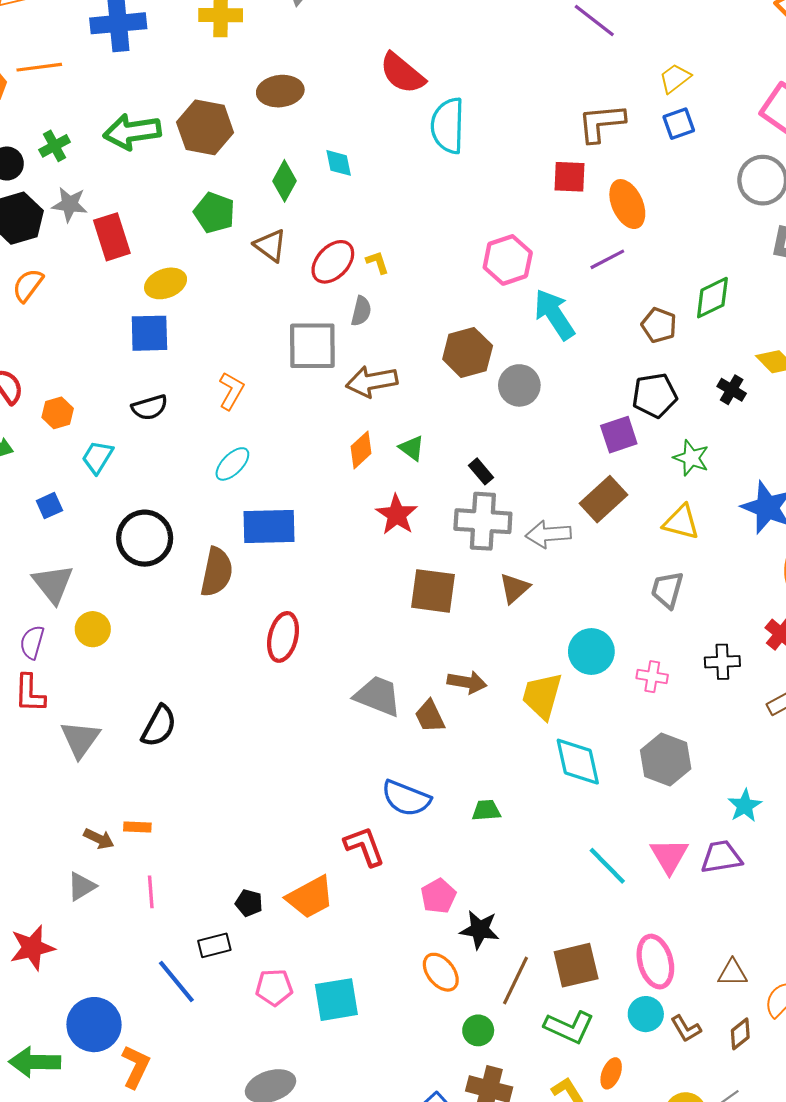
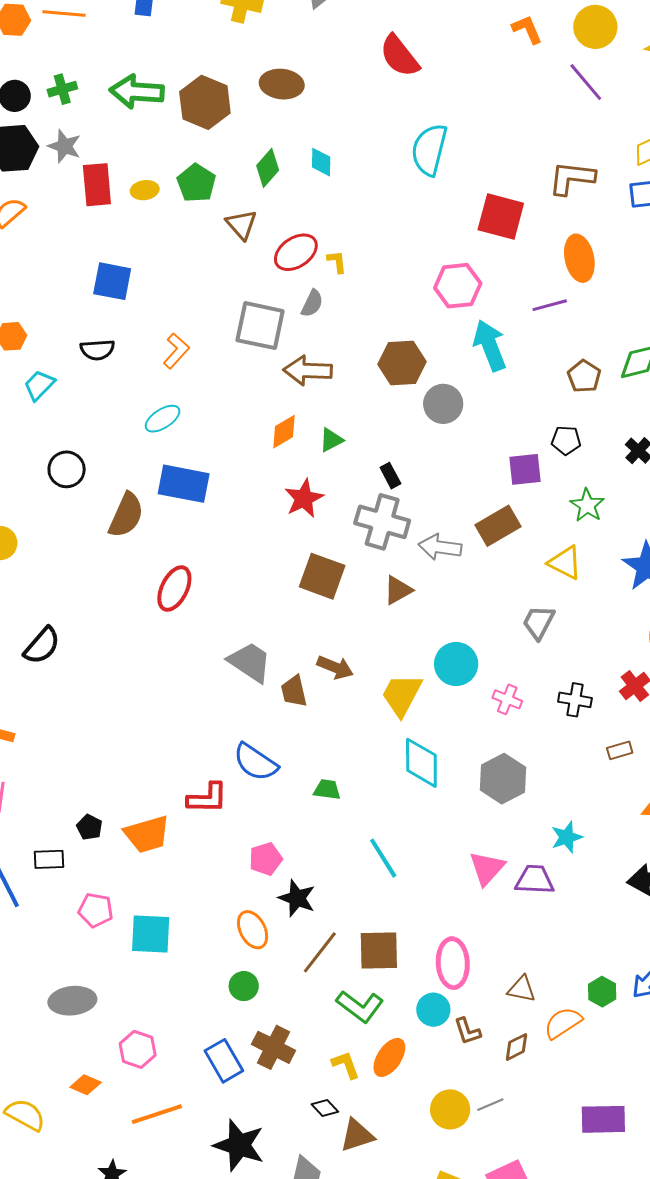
red semicircle: (402, 73) -> (399, 56), moved
red square: (570, 177) -> (501, 217), moved, size x1.4
yellow ellipse: (166, 283) -> (145, 190), moved, size x0.7
black pentagon: (655, 395) -> (566, 440), size x0.7
green triangle: (412, 448) -> (331, 440), turned 44
black circle: (145, 538) -> (67, 469), size x0.7
red L-shape: (364, 846) -> (207, 798), turned 99
cyan line: (607, 866) -> (383, 858), moved
green circle: (478, 1030) -> (244, 986), moved
orange ellipse: (611, 1073) -> (389, 1057), size x1.4

